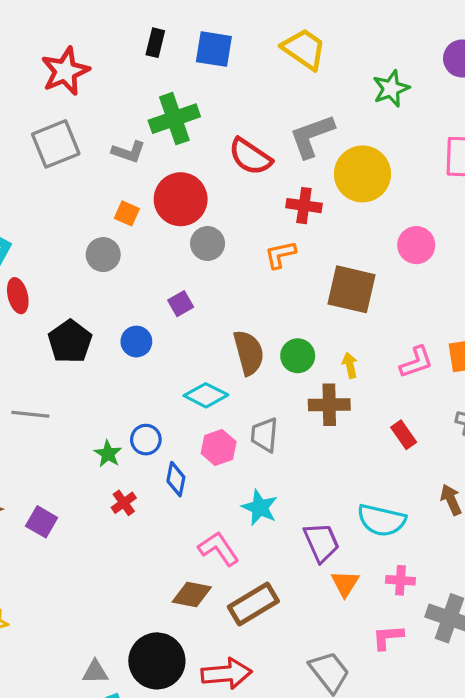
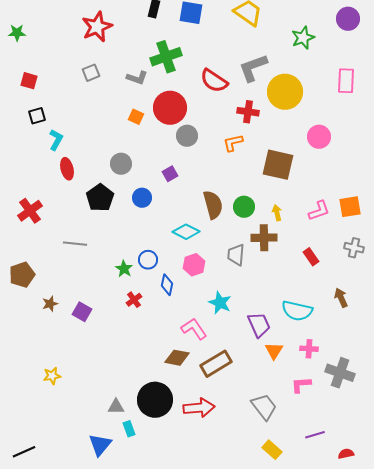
gray square: (56, 144) -> (91, 73), size x0.6
gray circle: (103, 255) -> (121, 164), moved
gray trapezoid: (264, 435) -> (236, 255), moved

